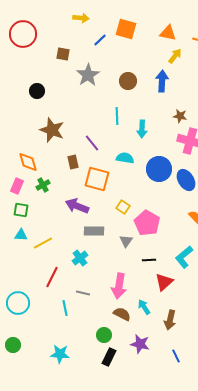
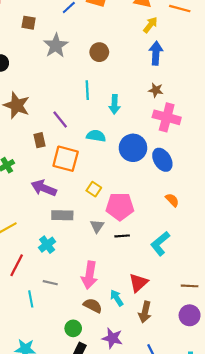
blue arrow: (162, 81) -> (156, 53), moved
pink pentagon: (147, 223) -> (120, 207), turned -30
black line: (149, 260) -> (122, 236), moved
red triangle: (164, 282) -> (138, 283), moved

